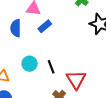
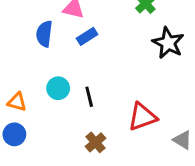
red triangle: (76, 80) -> (142, 117), moved, turned 35

